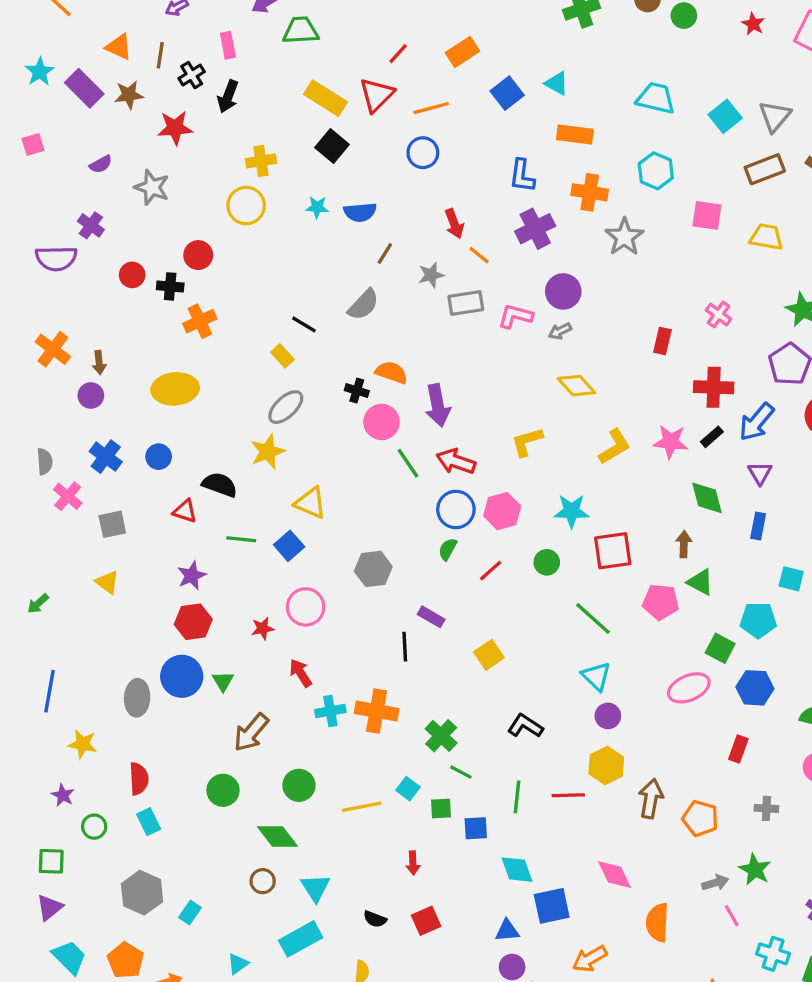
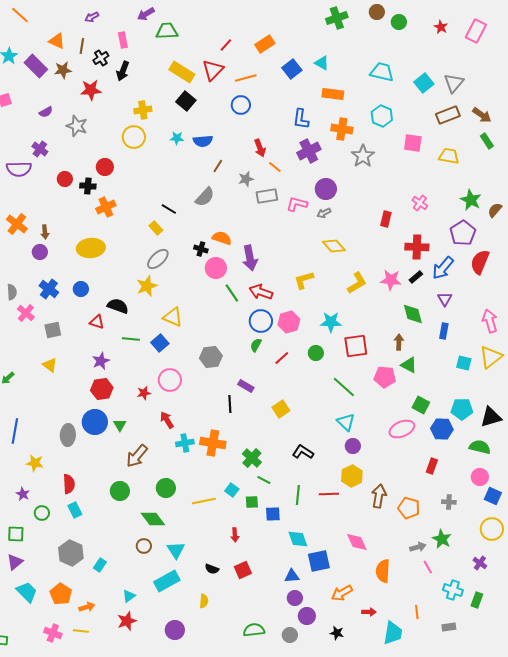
cyan pentagon: (758, 620) -> (462, 409), moved

